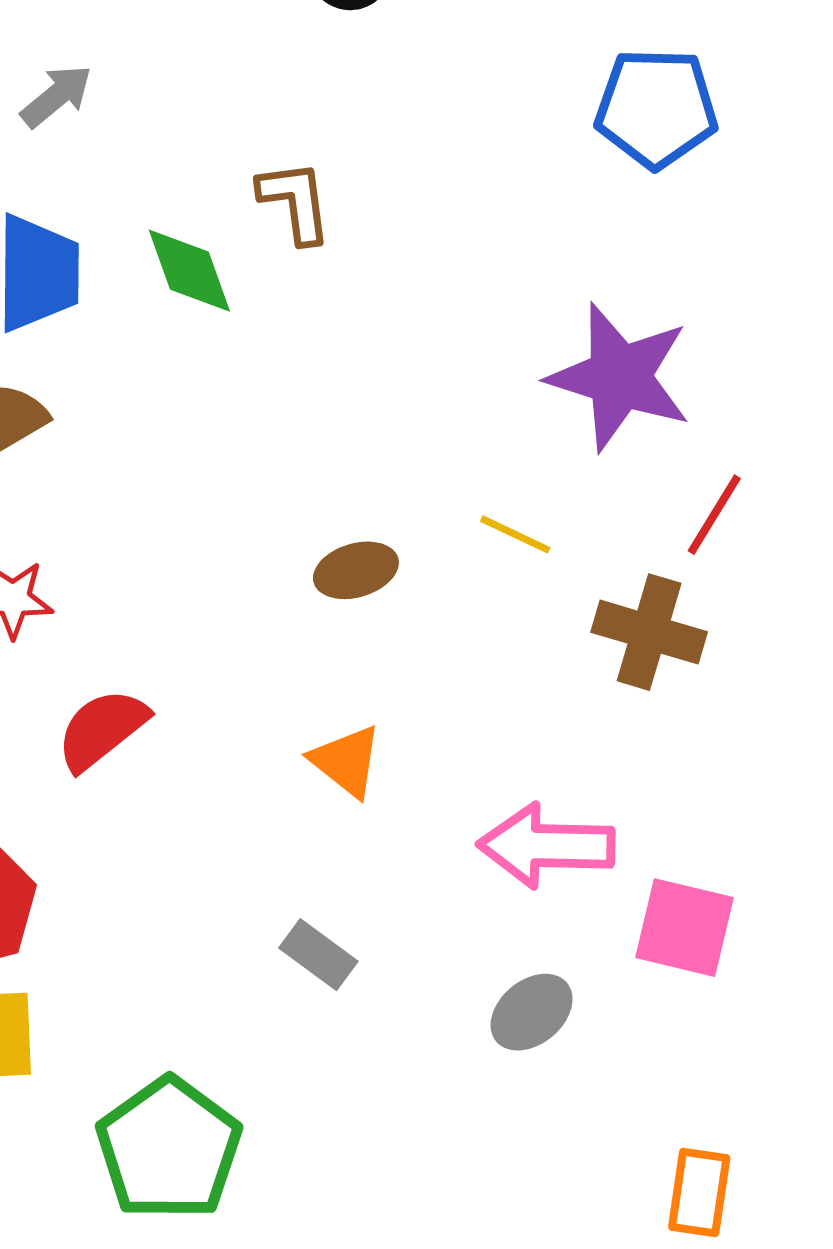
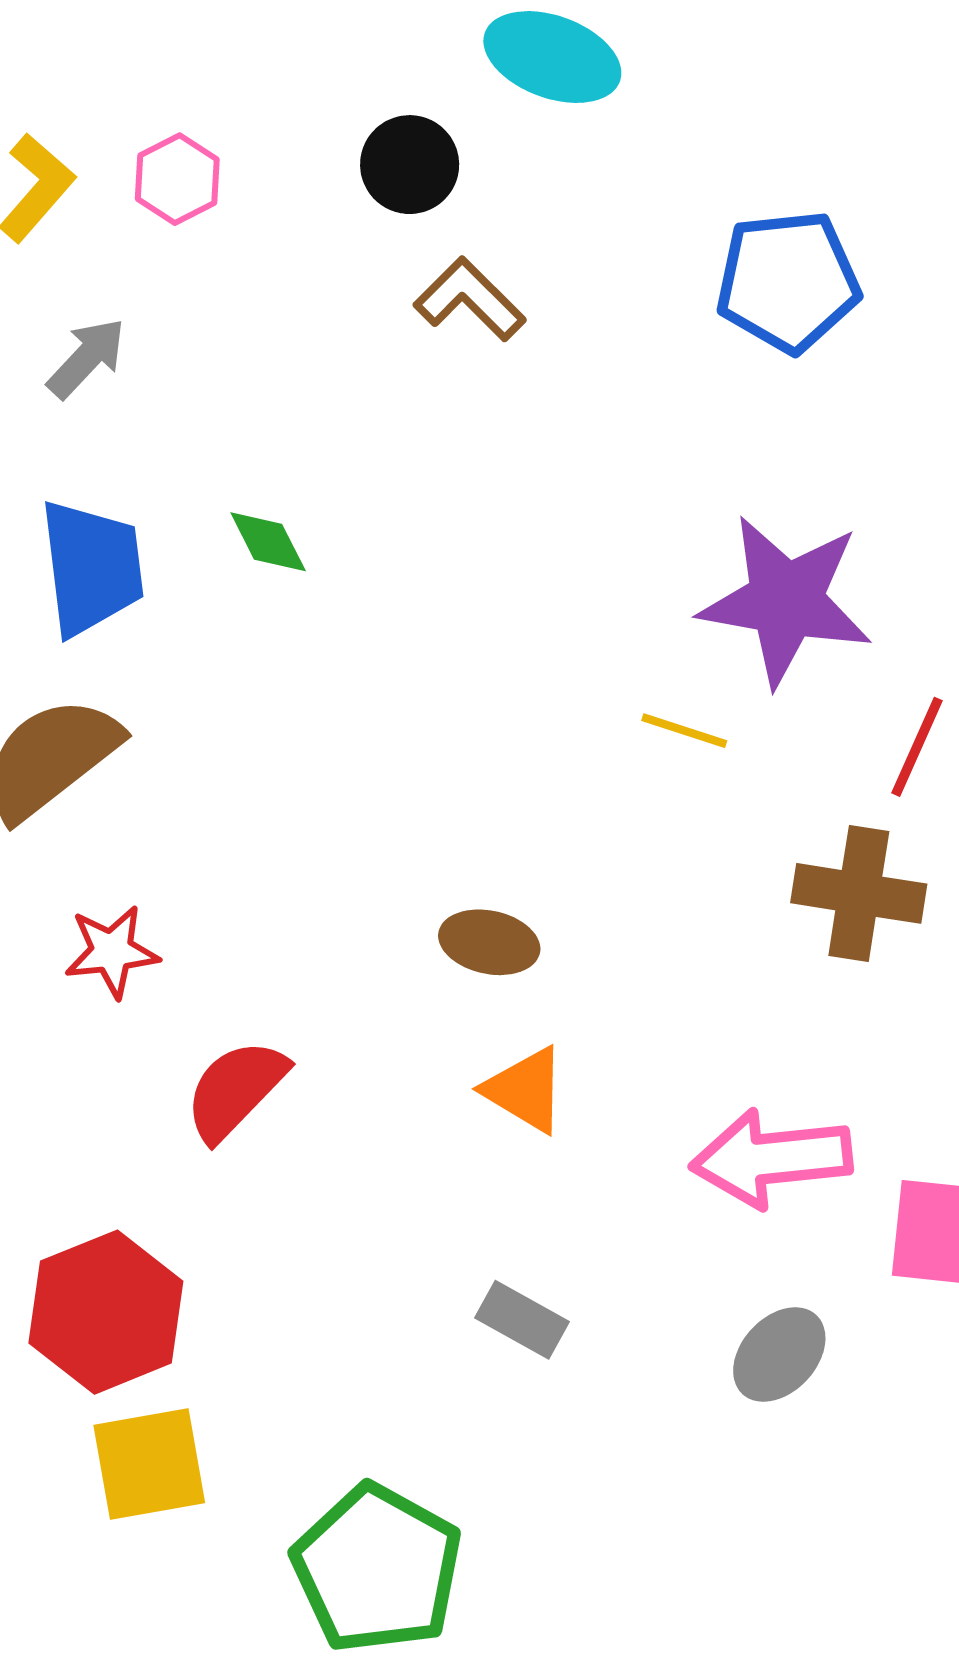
brown L-shape: (295, 202) -> (470, 299), moved, turned -30
green diamond: (189, 271) -> (268, 542), size x0.7
yellow line: (515, 534) -> (684, 731), moved
brown ellipse: (356, 570) -> (489, 942), moved, turned 36

